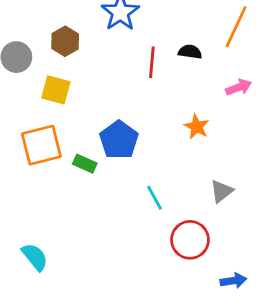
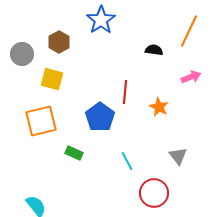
red line: (152, 62) -> (125, 92), moved
green rectangle: (85, 164) -> (74, 153), moved
gray triangle: (222, 191) -> (178, 156), turned -30

